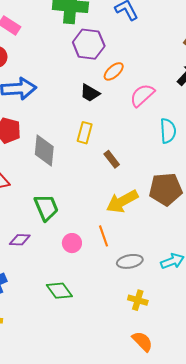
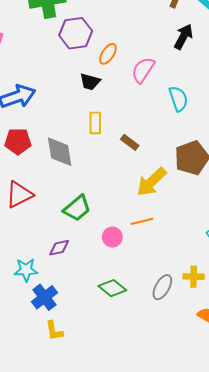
green trapezoid: (46, 208) -> (77, 208), turned 88
orange line: (104, 236) -> (142, 221), turned -70
gray ellipse: (130, 261) -> (162, 287), moved, turned -35

